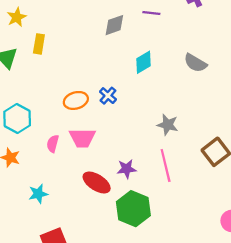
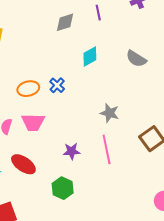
purple line: (151, 13) -> (98, 13), turned 70
red ellipse: (97, 183) -> (23, 164), moved
green hexagon: (133, 209) -> (63, 188), moved, size x0.7

